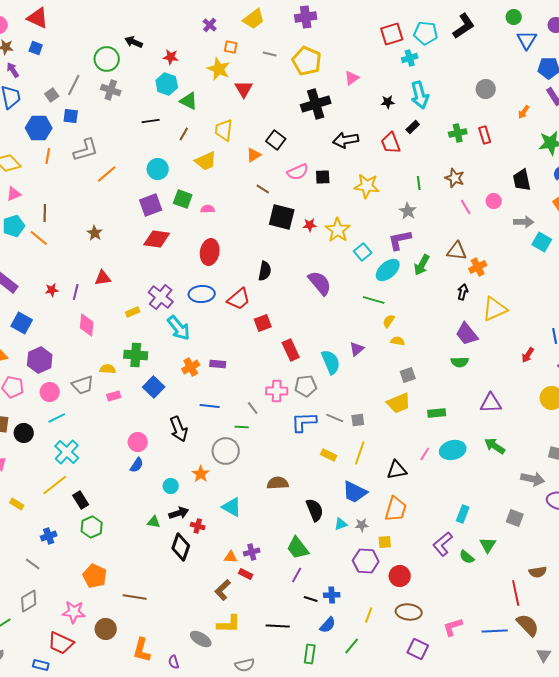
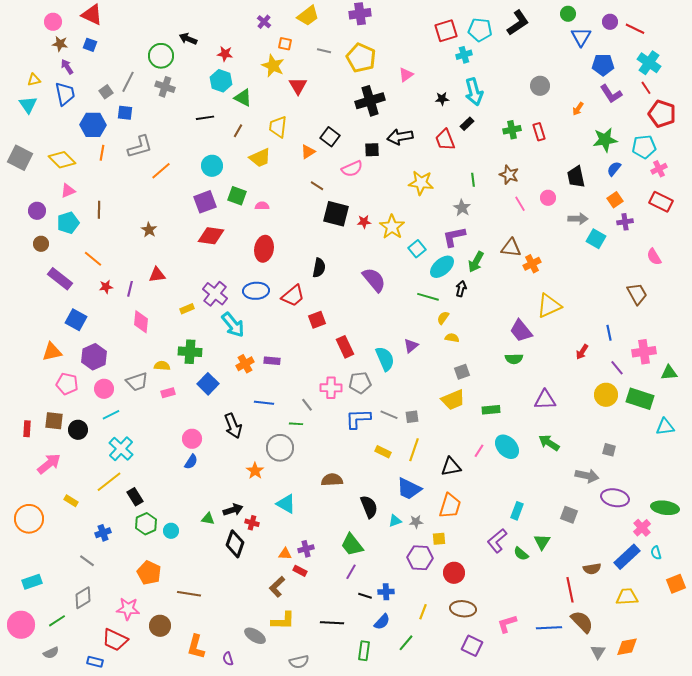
black square: (323, 177) -> (372, 150), moved
orange line: (39, 238) -> (93, 259), moved
black arrow: (463, 292) -> (461, 289), moved
cyan ellipse: (453, 450) -> (507, 447), turned 60
cyan circle: (171, 486) -> (171, 531), moved

